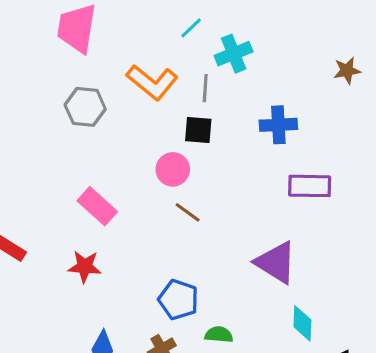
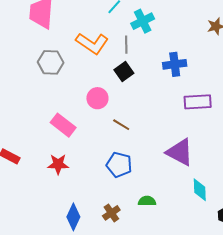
black square: (198, 130) -> (124, 72), turned -36
pink circle: (173, 169) -> (97, 98), moved
blue pentagon: (178, 300) -> (119, 165), moved

